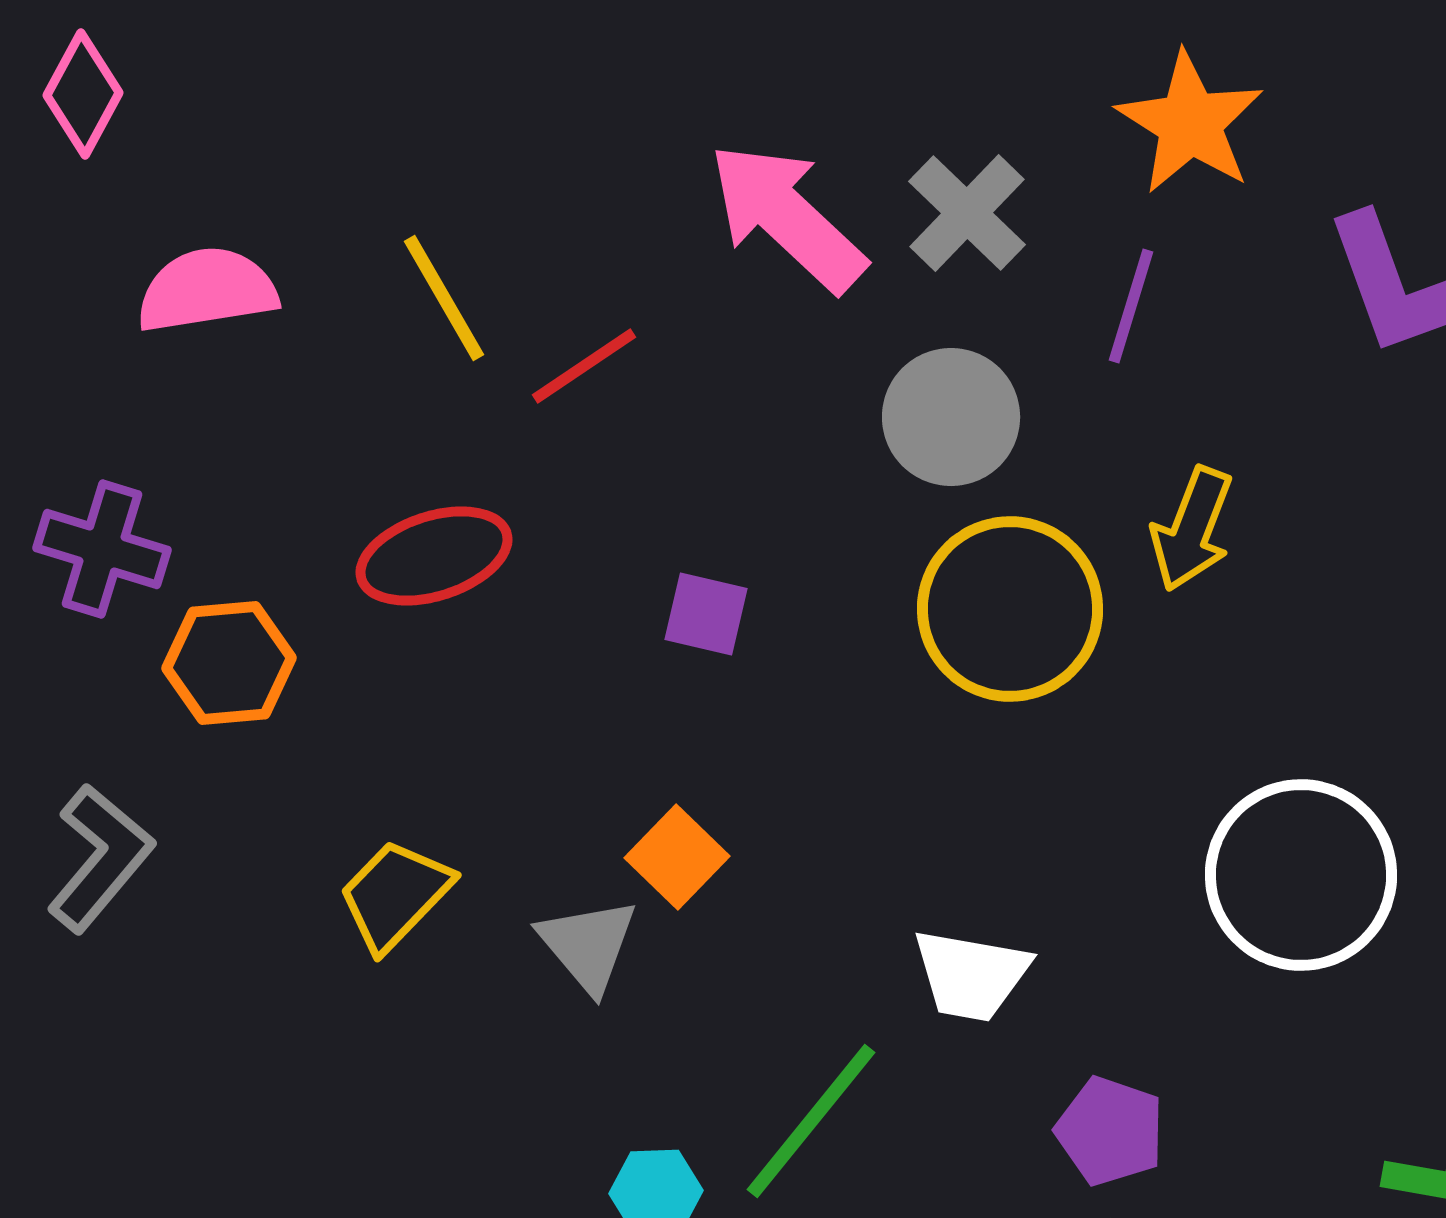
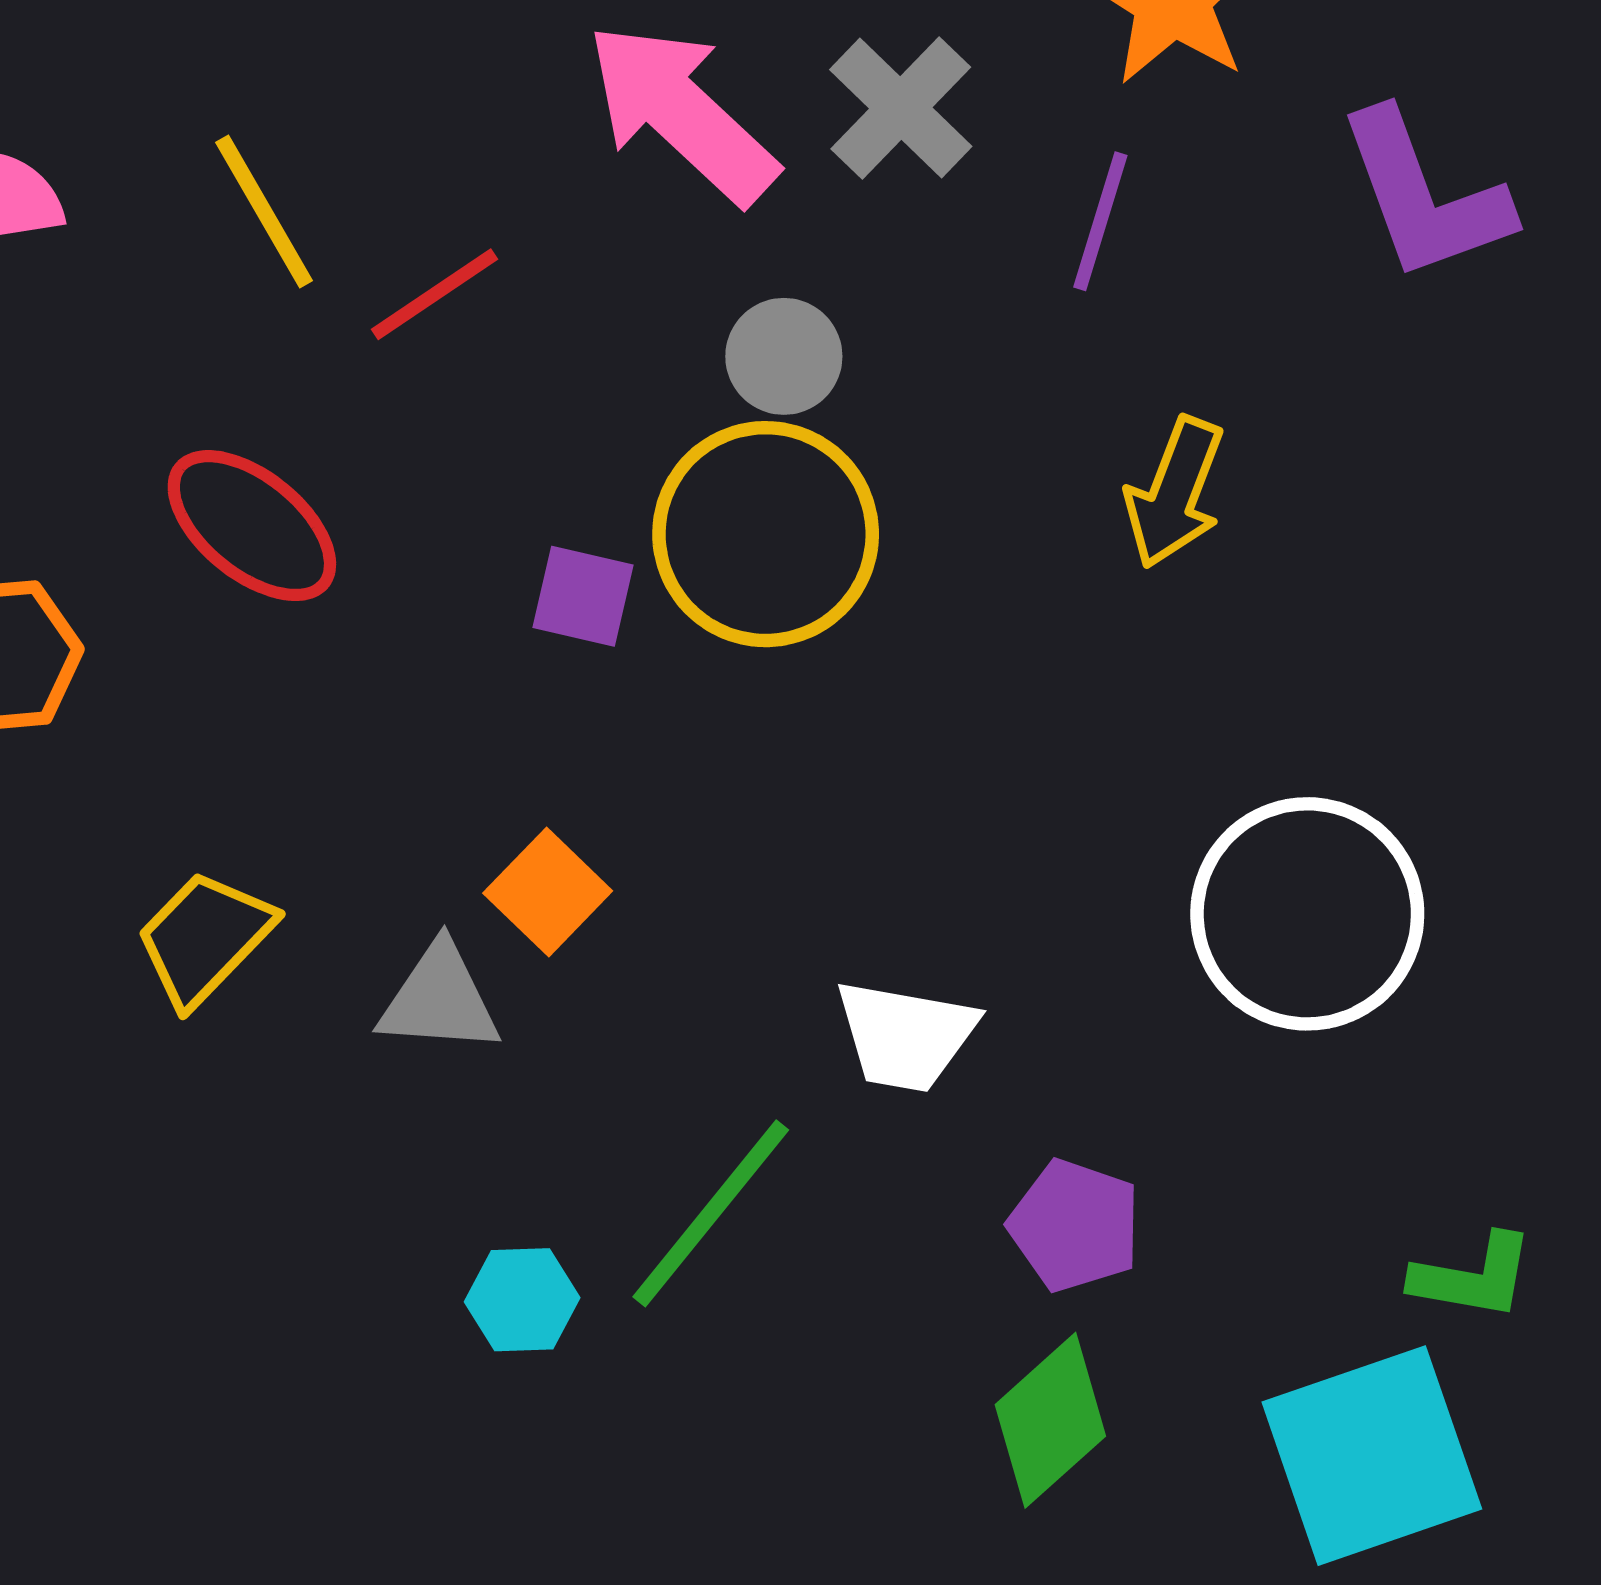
gray circle: (951, 417) -> (784, 356), moved, size x0.7
red ellipse: (434, 556) -> (252, 526), turned 57
yellow circle: (1010, 609) -> (766, 534), moved
gray triangle: (588, 945) -> (439, 999), turned -46

